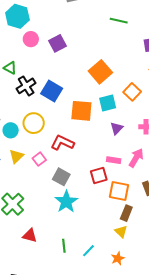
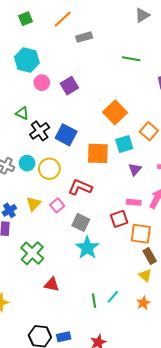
cyan circle: (11, 130) -> (27, 163), moved
brown rectangle: (126, 213) -> (150, 256), turned -49
green line: (64, 246) -> (94, 301), moved

